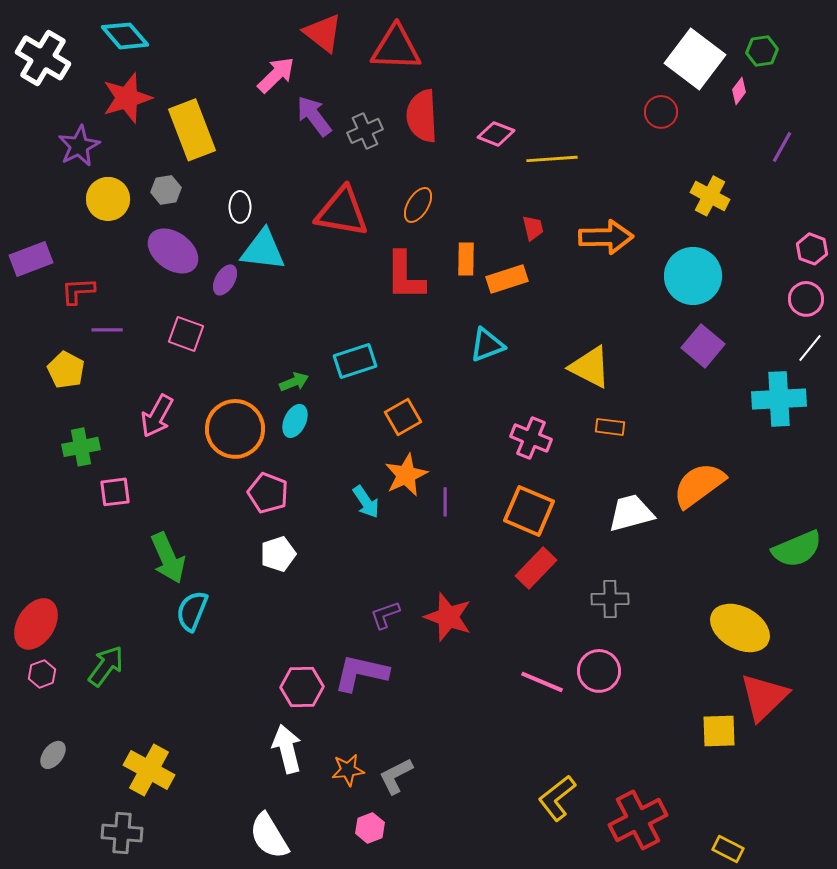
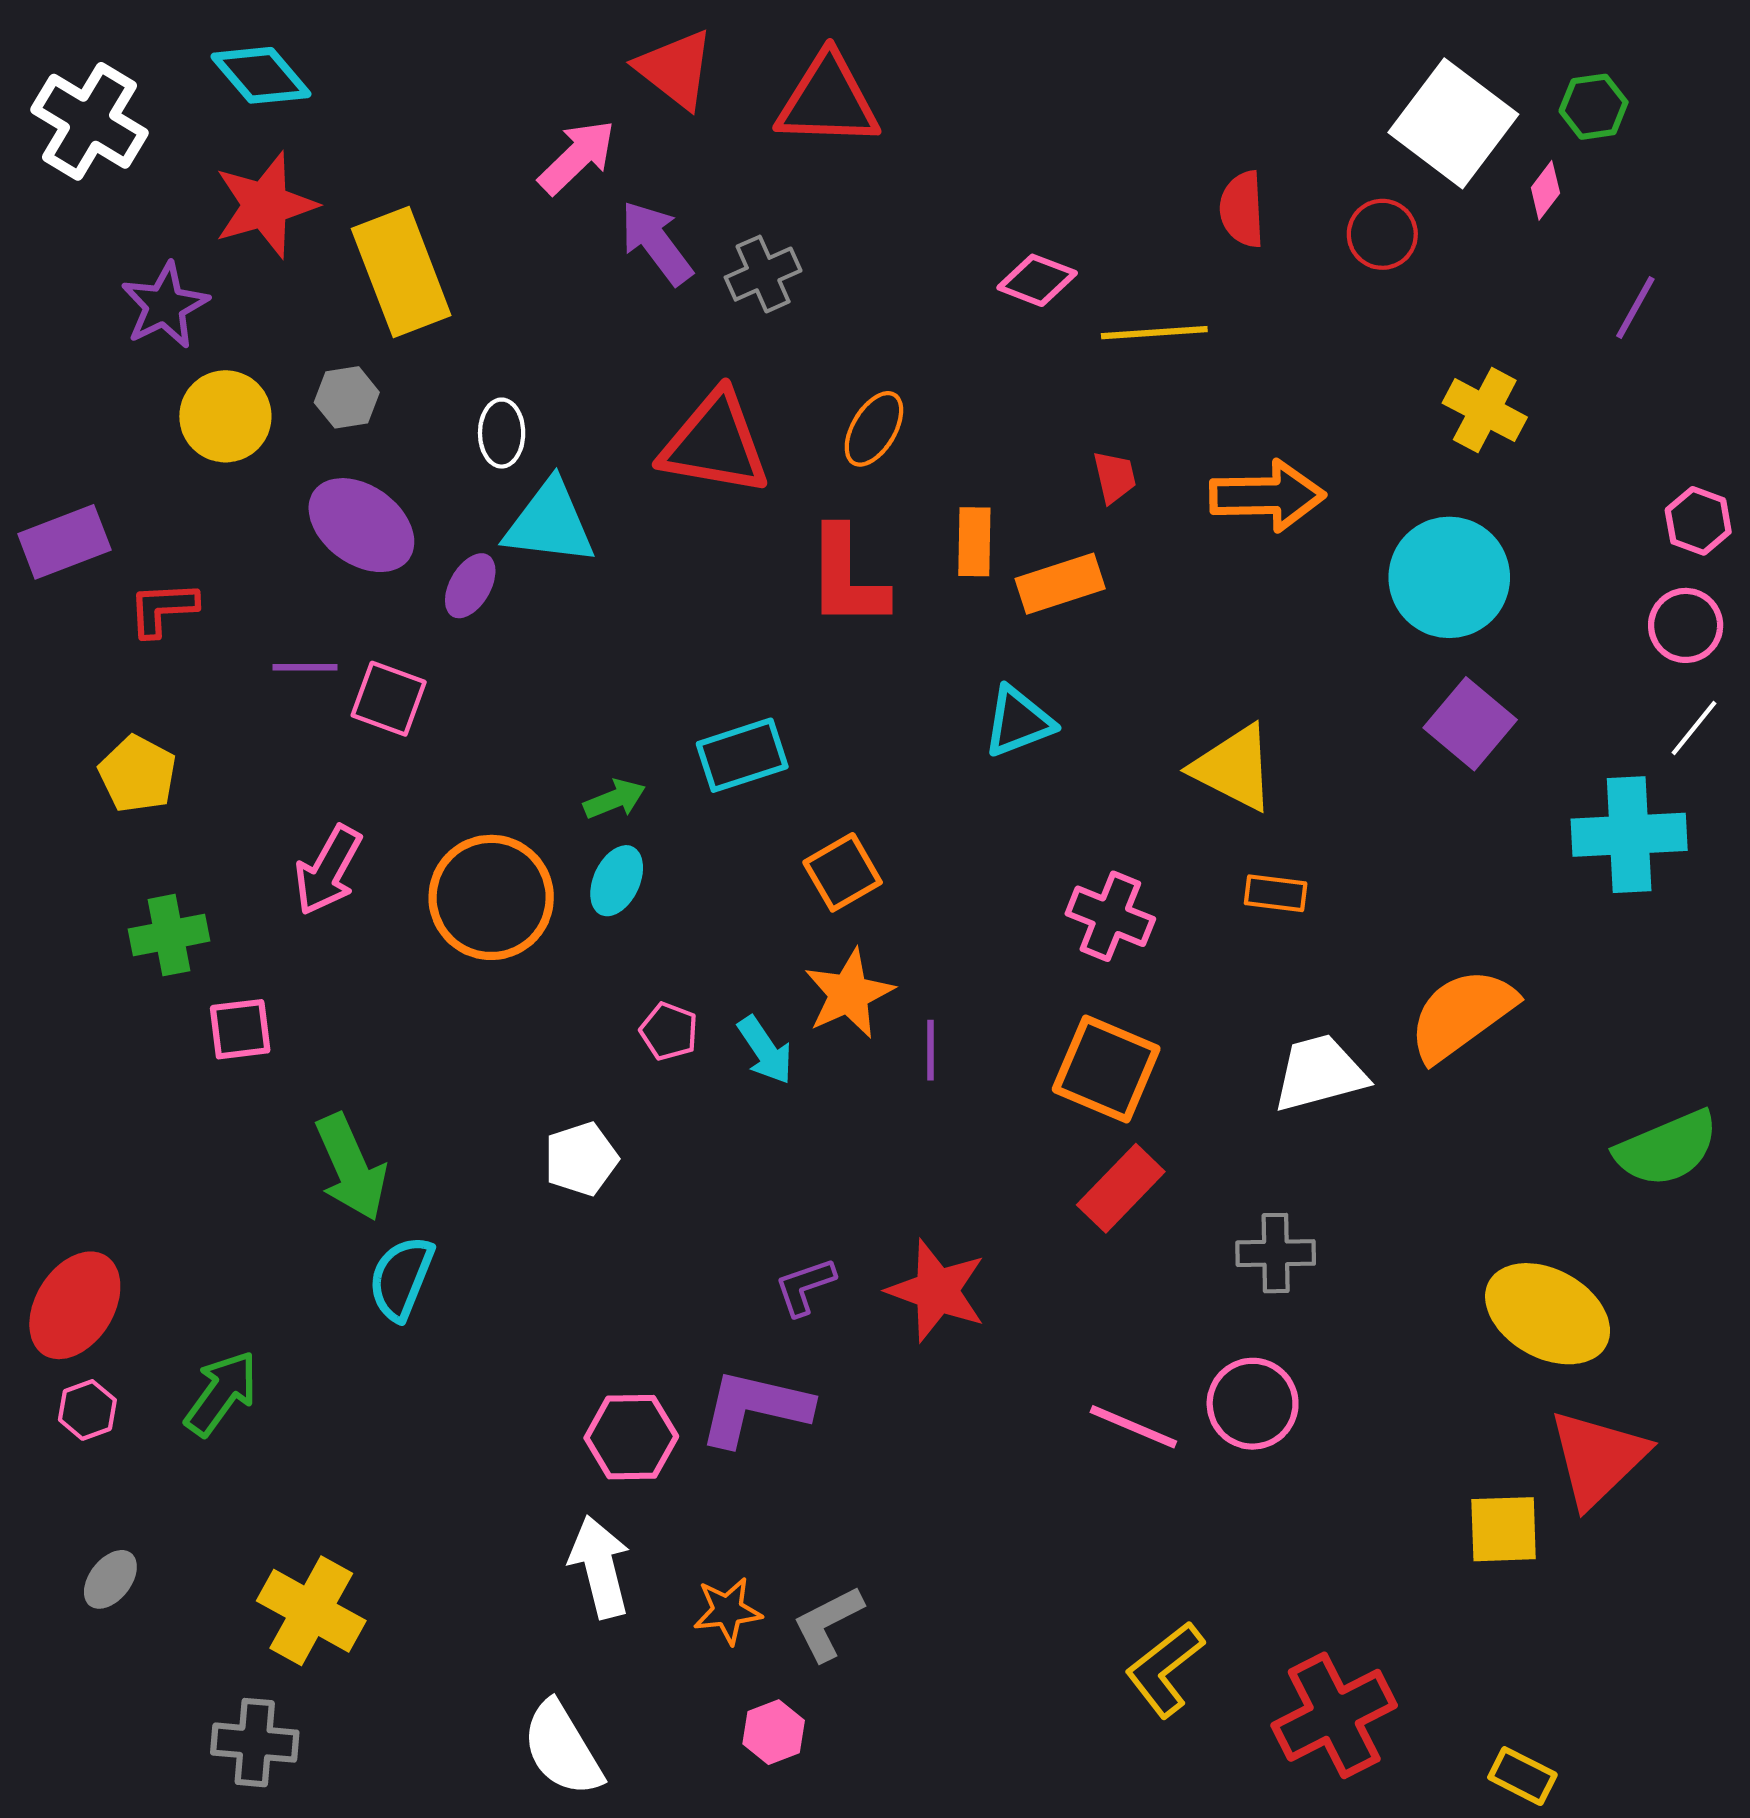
red semicircle: (422, 116) -> (1242, 209), moved, size x0.7
purple line: (107, 330) -> (305, 667), moved
pink pentagon: (268, 493) -> (669, 1031), moved, size x0.7

